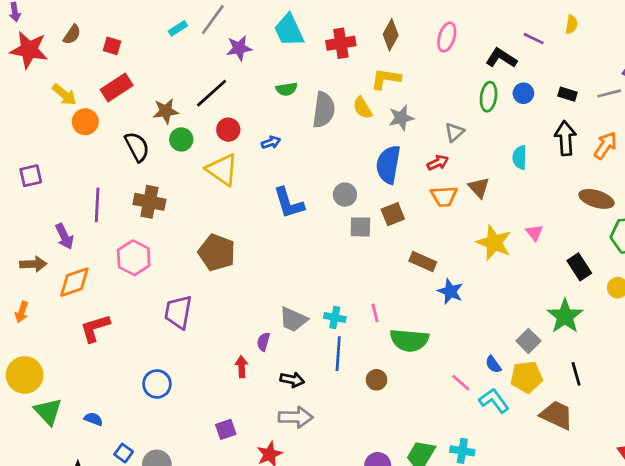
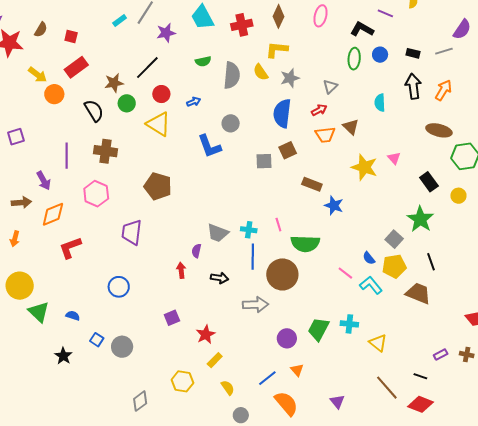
gray circle: (345, 195) -> (231, 123), moved
brown circle: (377, 380) -> (282, 274), size x2.0
gray arrow: (296, 417) -> (256, 305), moved

